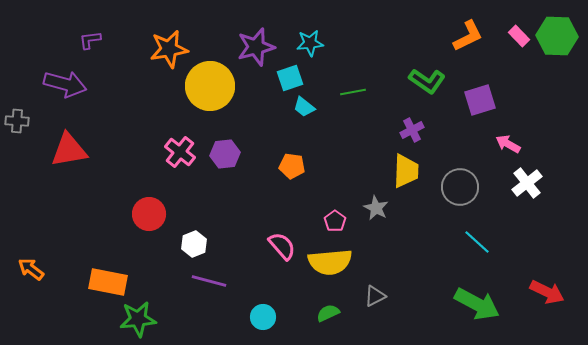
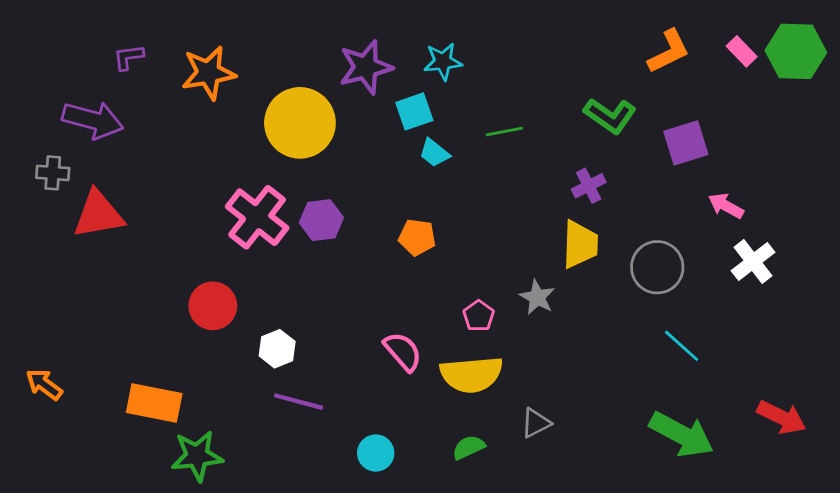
orange star: (169, 49) -> (208, 73), moved
gray cross: (17, 121) -> (53, 173), moved
pink cross: (180, 152) -> (257, 217), size x1.4

